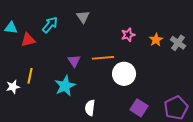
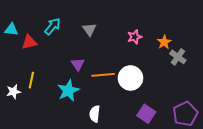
gray triangle: (83, 17) -> (89, 30), moved
gray cross: (178, 43) -> (178, 57), moved
orange line: (103, 58) -> (103, 75), moved

